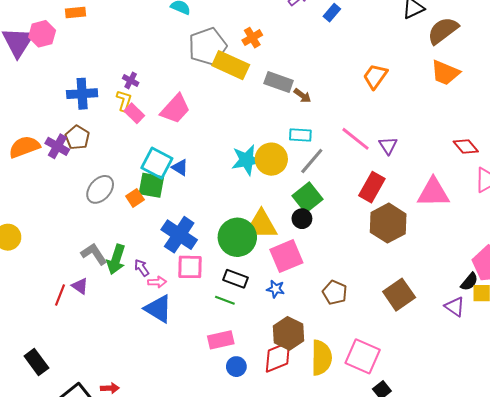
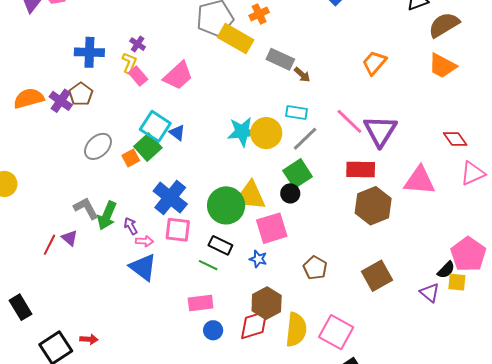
purple triangle: (388, 146) -> (380, 131), size x1.8
green square: (151, 185) -> (148, 147), turned 32
red rectangle: (372, 187) -> (361, 170), turned 56

